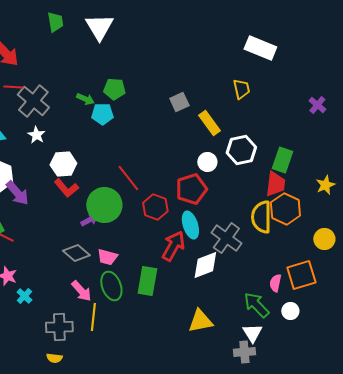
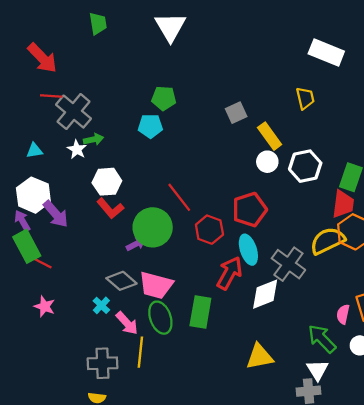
white triangle: (99, 27) -> (170, 27), moved
green arrow: (85, 99) -> (94, 139), moved, turned -36
white circle: (207, 162) -> (267, 162), moved
yellow semicircle: (261, 217) -> (327, 241), turned 64
pink trapezoid: (107, 257) -> (156, 285), size x1.5
cyan cross: (24, 296) -> (101, 305), moved

